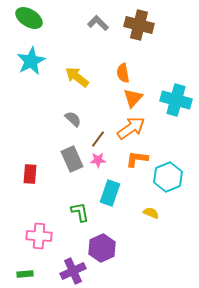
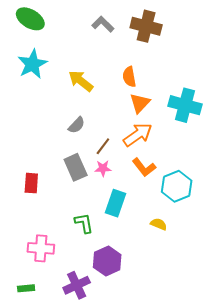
gray semicircle: (73, 119) -> (77, 125), turned 90
orange L-shape: (137, 159) -> (144, 167), turned -135

